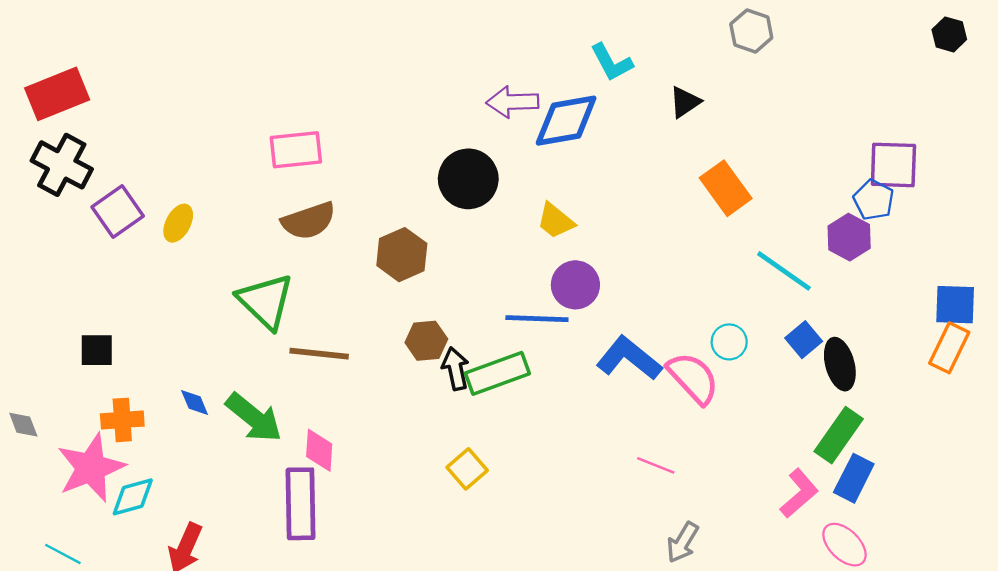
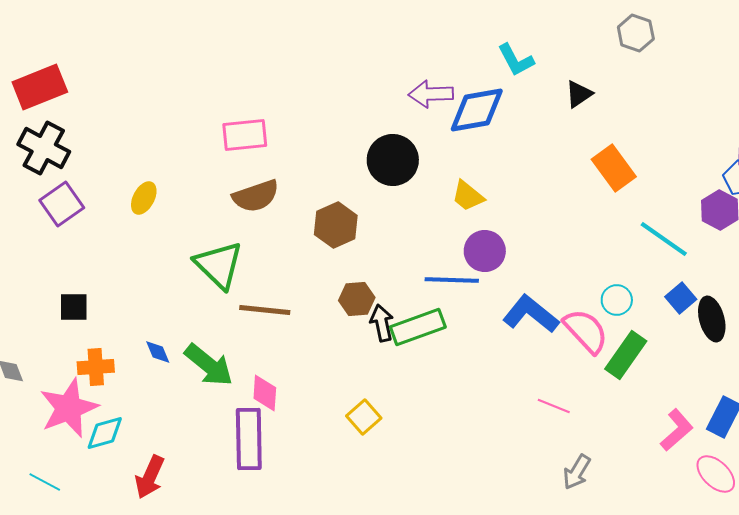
purple square: (118, 211) -> (62, 204), moved
green rectangle: (839, 435) -> (626, 355), moved
yellow square: (467, 469) -> (364, 417), moved

